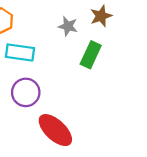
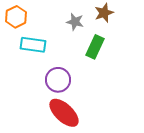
purple circle: (26, 92) -> (58, 80), moved

